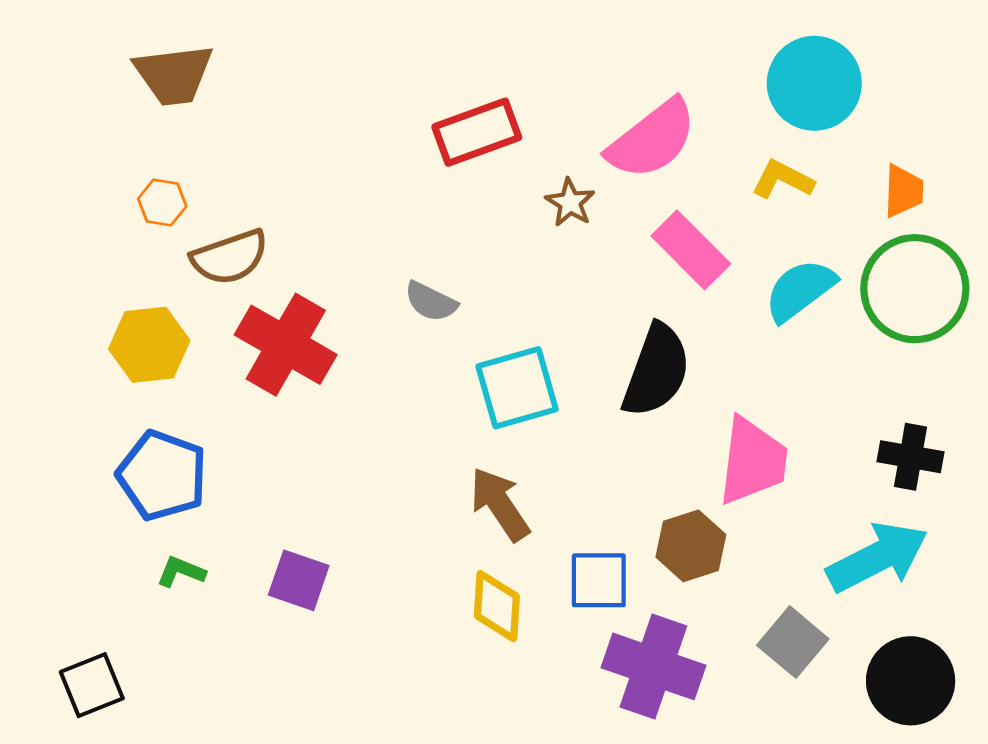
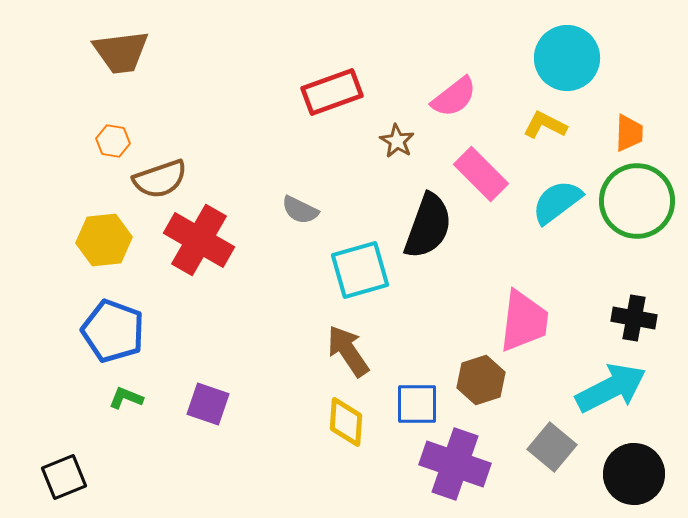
pink semicircle: (652, 139) -> (454, 97), size x0.7
black semicircle: (656, 371) -> (428, 226), moved

